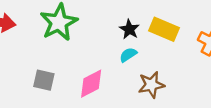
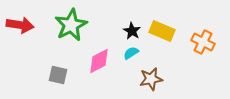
pink diamond: (91, 84) -> (99, 61), moved

